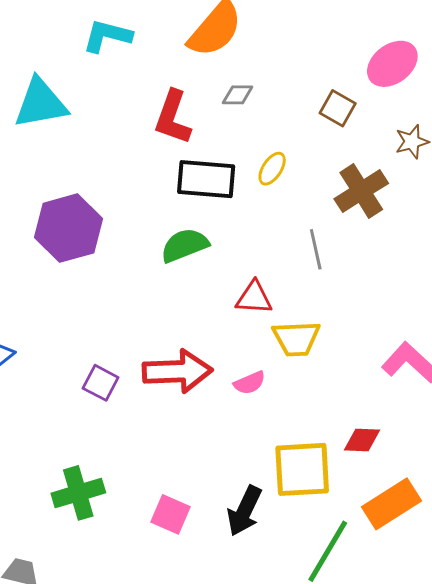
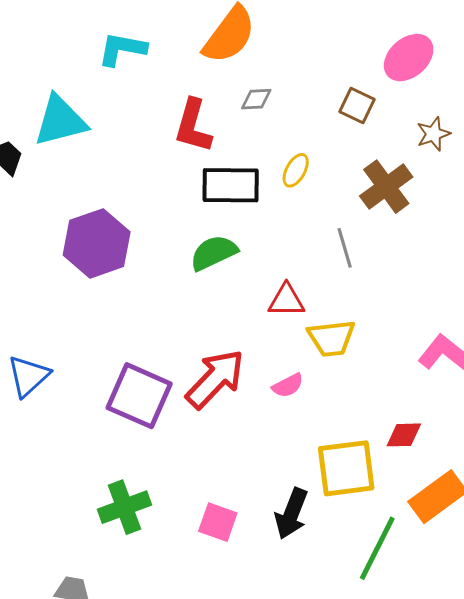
red arrow: (177, 371) -> (215, 379), turned -40
purple square: (101, 383) -> (139, 396), size x1.8

